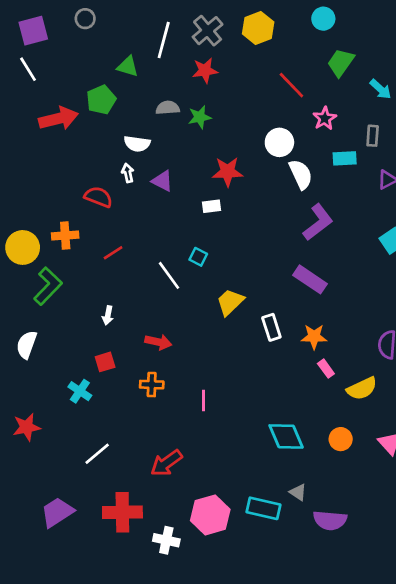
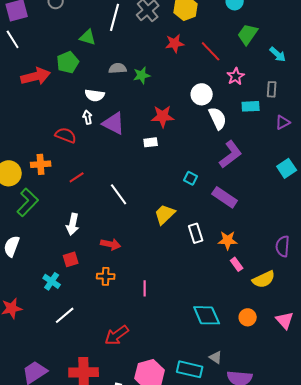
red star: (205, 71) -> (175, 43), moved
purple triangle: (162, 181) -> (114, 123), size x1.4
cyan square: (198, 257) -> (191, 178), moved
white arrow: (108, 315) -> (73, 224), size x1.5
white line: (97, 454) -> (65, 315), moved

